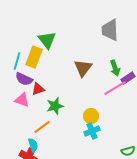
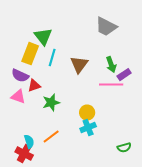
gray trapezoid: (110, 30) -> (106, 27), turned -60
cyan line: (17, 61) -> (52, 58), moved
pink line: (115, 88) -> (111, 85), turned 30
orange line: (42, 127) -> (51, 137), moved

